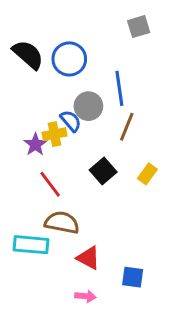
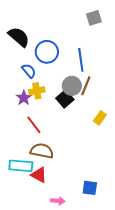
blue circle: (69, 59) -> (47, 52), moved
gray circle: (88, 106) -> (72, 86), moved
blue semicircle: (71, 121) -> (29, 71), moved
black square: (103, 171) -> (65, 99), moved
red triangle: (88, 258) -> (39, 175), moved

